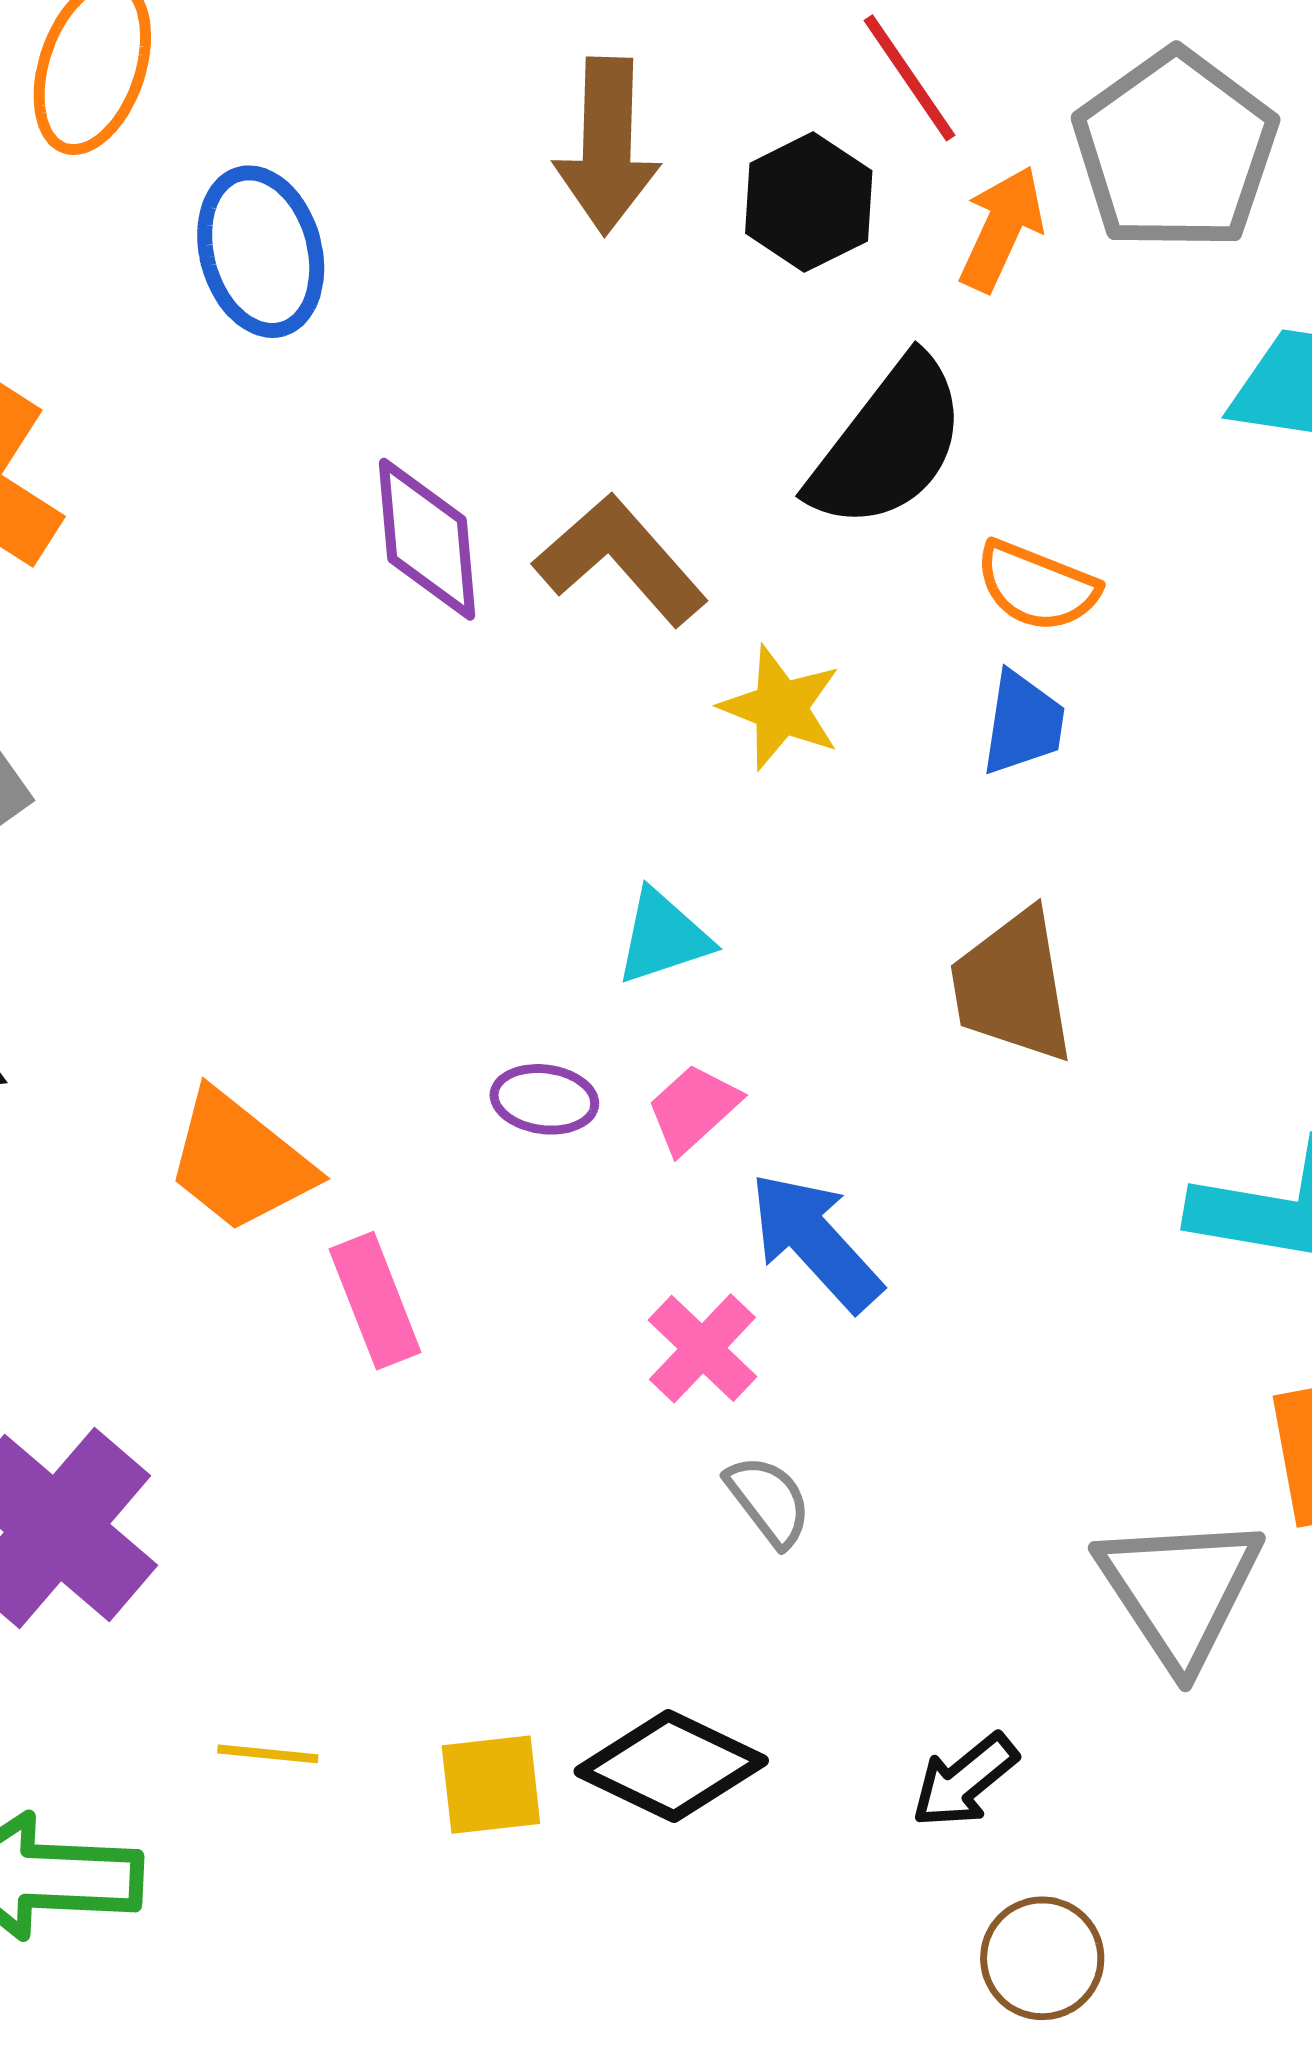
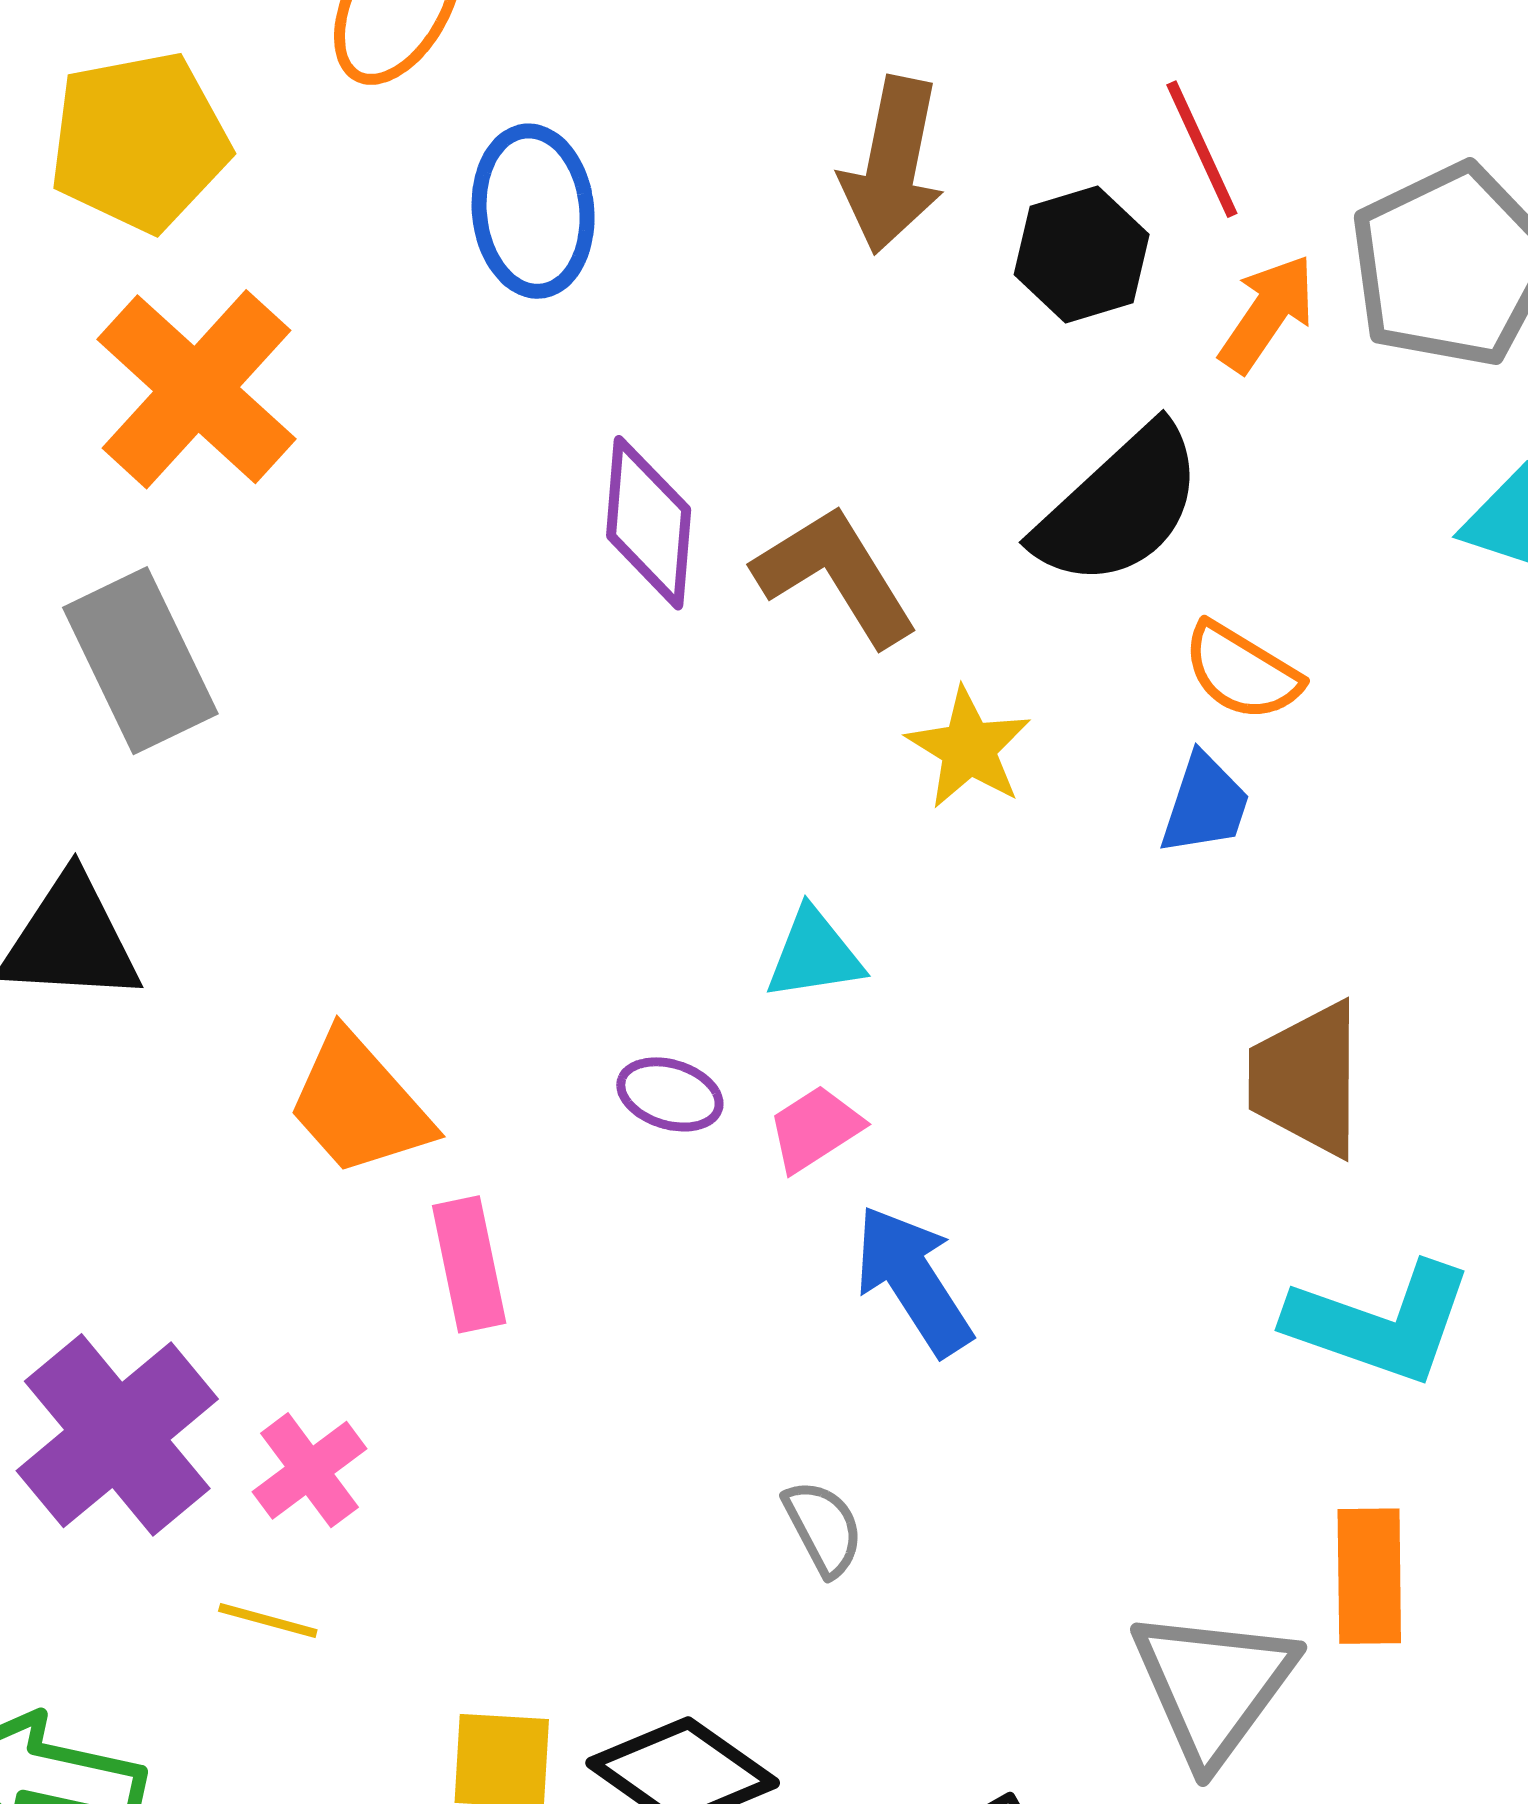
brown trapezoid: (1013, 986) -> (1306, 1079), moved
pink cross: (702, 1348) -> (310, 1470), moved
yellow line: (268, 1754) -> (268, 1620), moved

